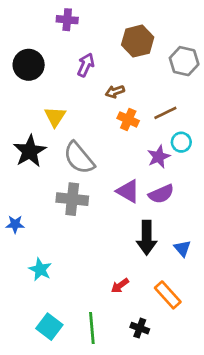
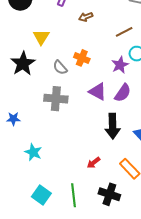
orange cross: (128, 119) -> (82, 58), moved
gray semicircle: (79, 158) -> (60, 68), size x0.6
purple semicircle: (161, 194) -> (123, 93), turned -30
black cross: (140, 328) -> (109, 194), size x1.5

